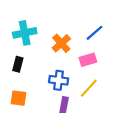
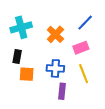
yellow line: (89, 88) -> (84, 74), turned -60
orange square: (18, 98) -> (27, 74), moved

